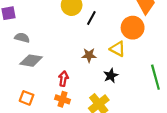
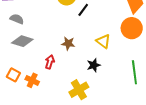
orange circle: (133, 28) -> (132, 28), moved
brown star: (89, 55) -> (68, 43), moved
orange cross: (62, 99) -> (32, 80), moved

